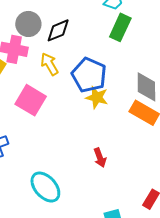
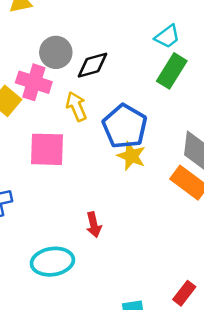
pink square: (31, 100) -> (47, 149), turned -36
red arrow: (100, 158) -> (94, 225), moved
cyan ellipse: (45, 187) -> (52, 262), turned -64

